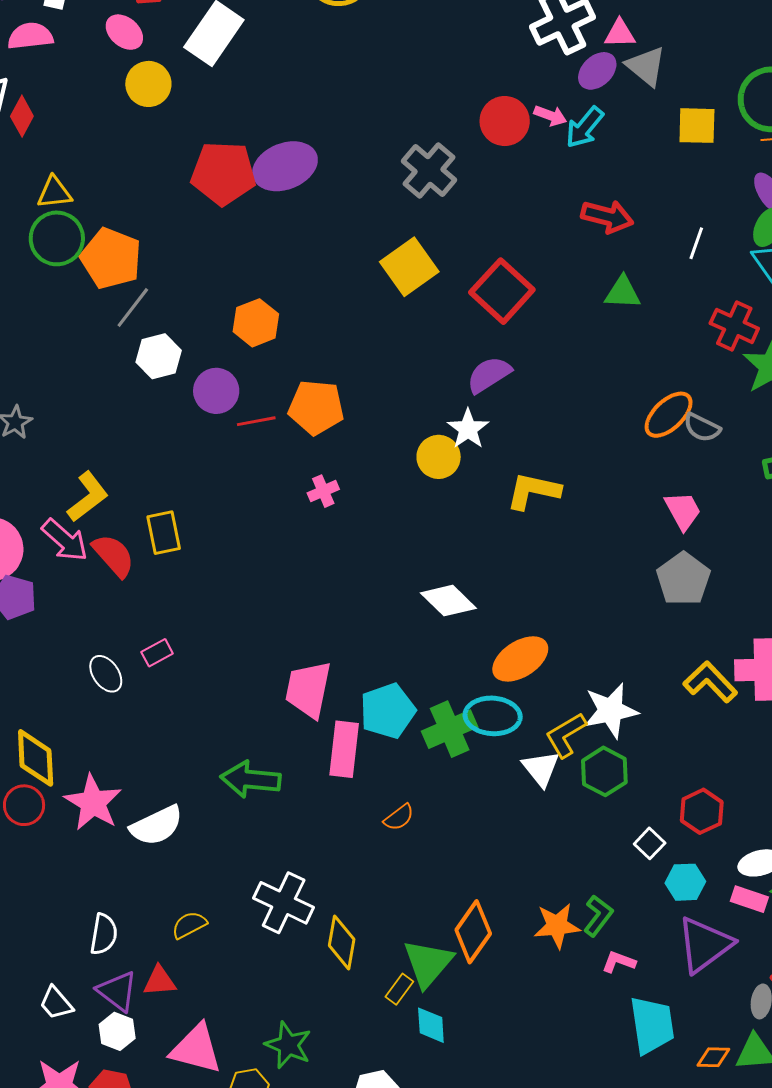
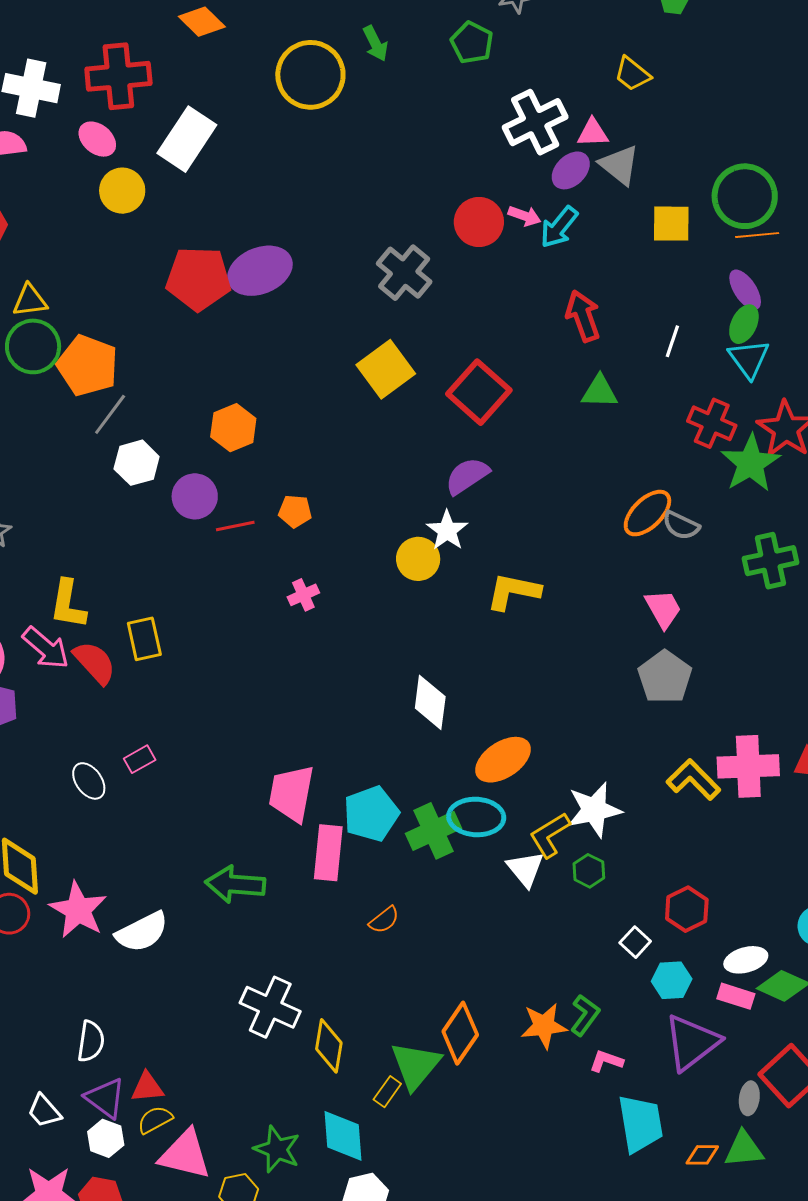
red arrow: (607, 217) -> (583, 316), turned -123
orange pentagon: (316, 407) -> (295, 511), size x0.6
yellow L-shape: (88, 497) -> (68, 604), turned 138
white diamond: (448, 601) -> (430, 702), turned 54
green hexagon: (604, 771) -> (589, 871), size x0.7
yellow semicircle: (189, 925) -> (155, 1120), moved
cyan diamond: (431, 1025) -> (343, 1136), moved, size x1.4

